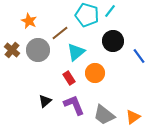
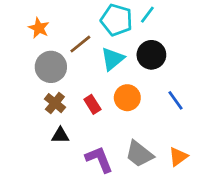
brown cross: (12, 50) -> (55, 103), moved
cyan triangle: (76, 52) -> (113, 59), moved
blue line: (139, 56) -> (176, 100), moved
black triangle: (45, 101) -> (60, 135), turned 40
purple L-shape: (74, 105) -> (99, 159), moved

